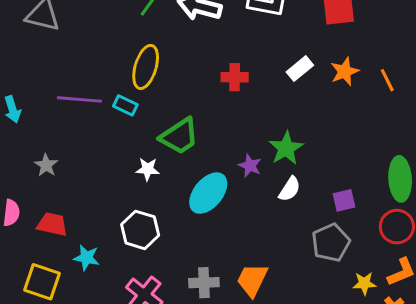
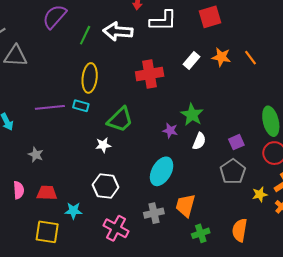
orange star: (345, 71) -> (221, 57), turned -30
red cross: (235, 77) -> (150, 74), size x1.5
cyan ellipse: (208, 193) -> (162, 171), moved

